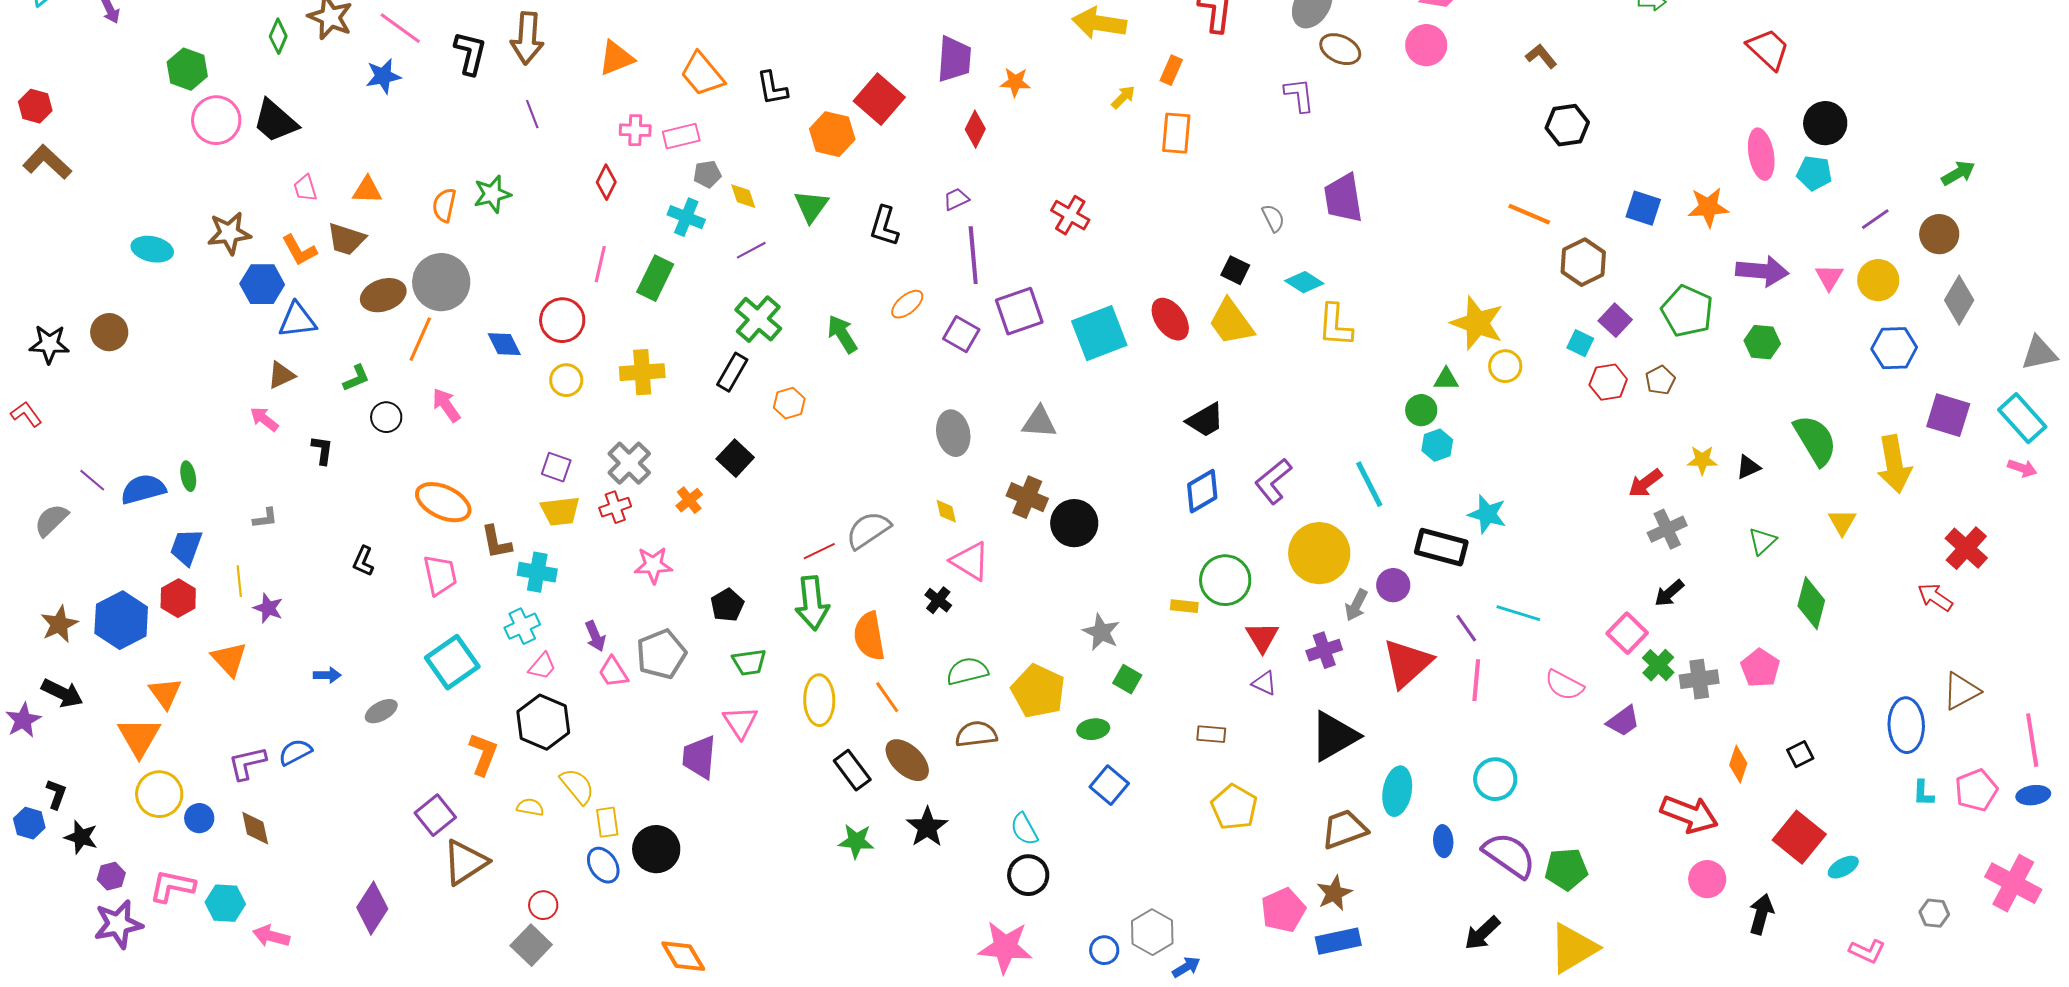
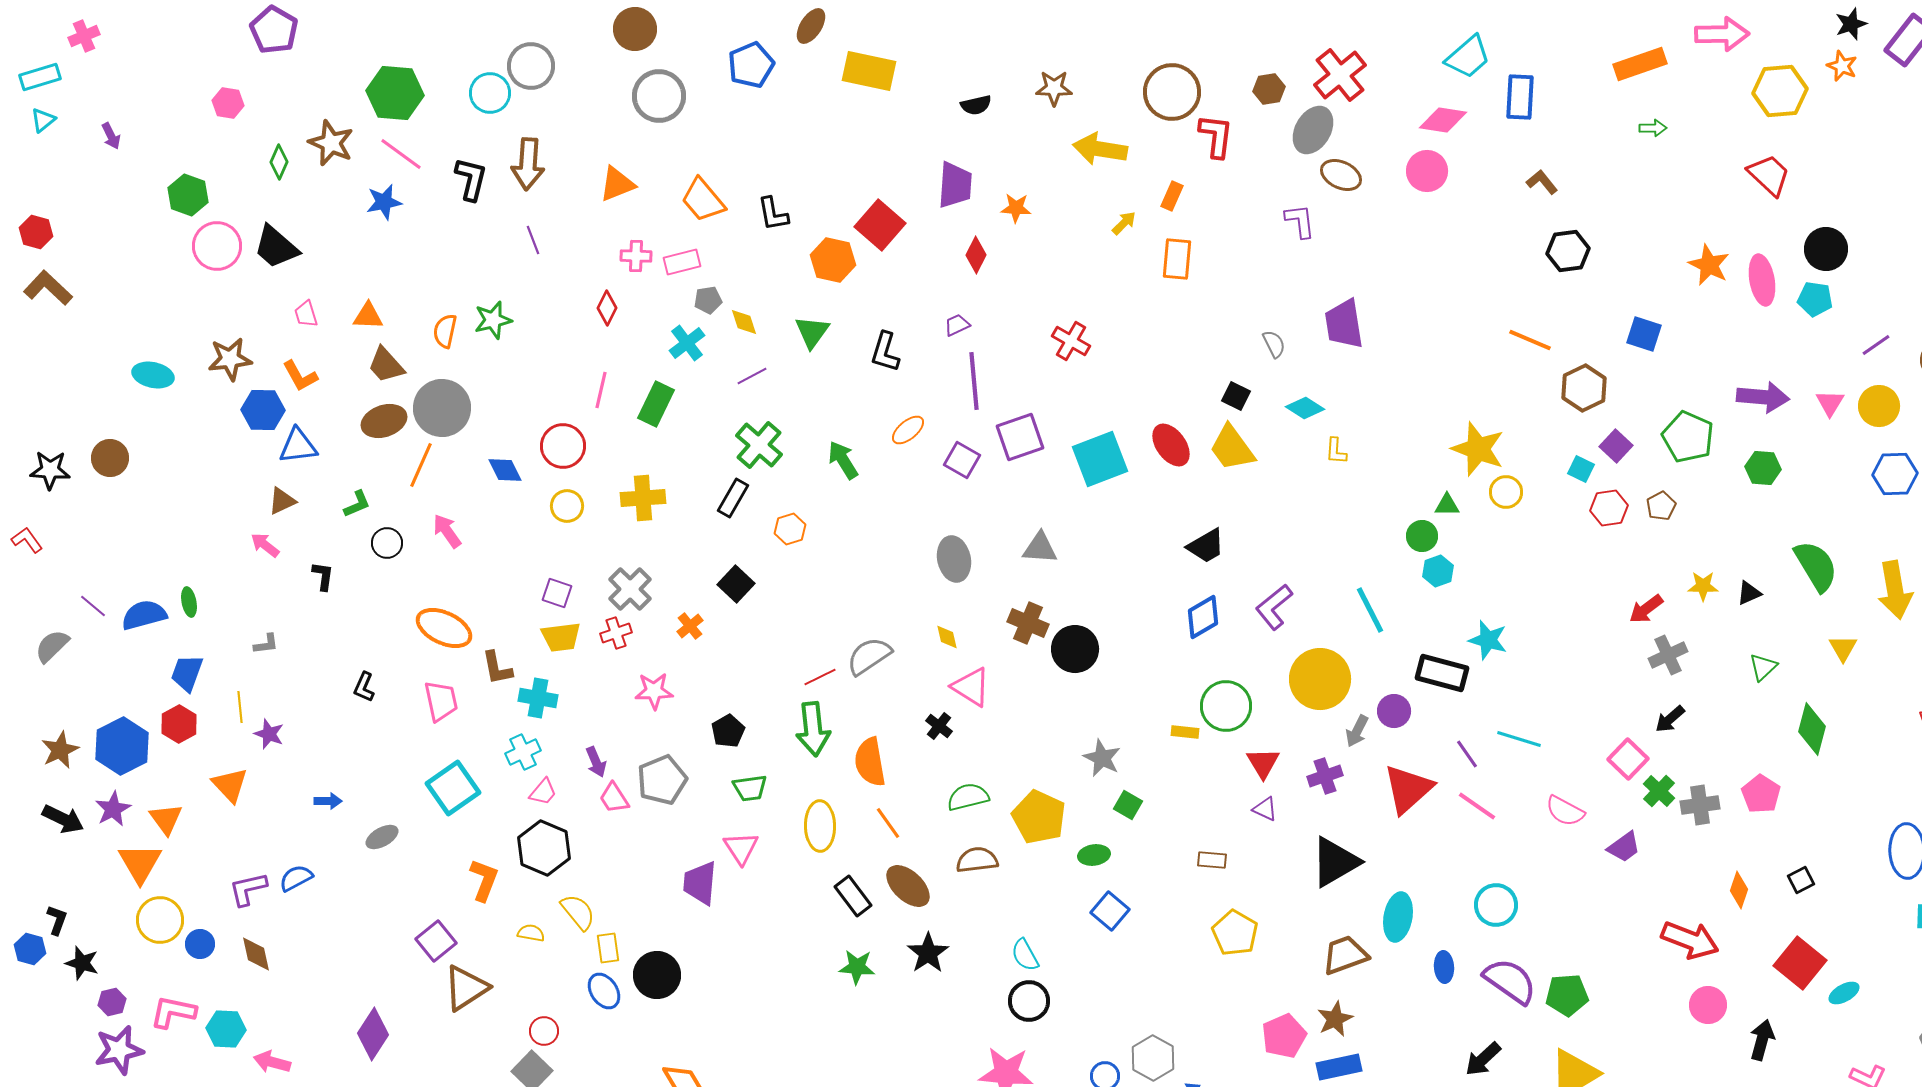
orange star: (1708, 207) -> (1709, 265), moved, turned 30
cyan cross: (686, 217) -> (687, 343), turned 30
brown trapezoid: (346, 239) -> (386, 365), moved, turned 30
yellow L-shape: (1335, 325) -> (1336, 451), size x0.6
pink line: (1476, 680) -> (1477, 806), turned -60
purple star: (23, 720) -> (113, 809), moved

